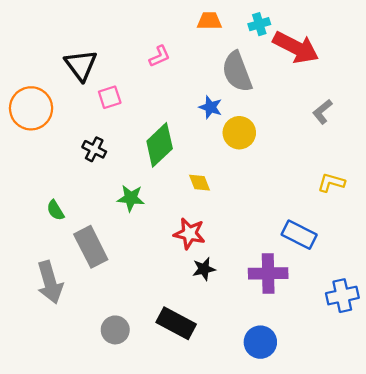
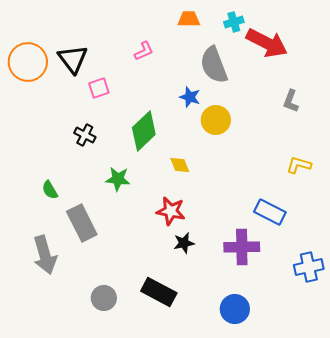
orange circle: (31, 108) -> (28, 62), moved
gray L-shape: (322, 112) -> (291, 101), turned -30

